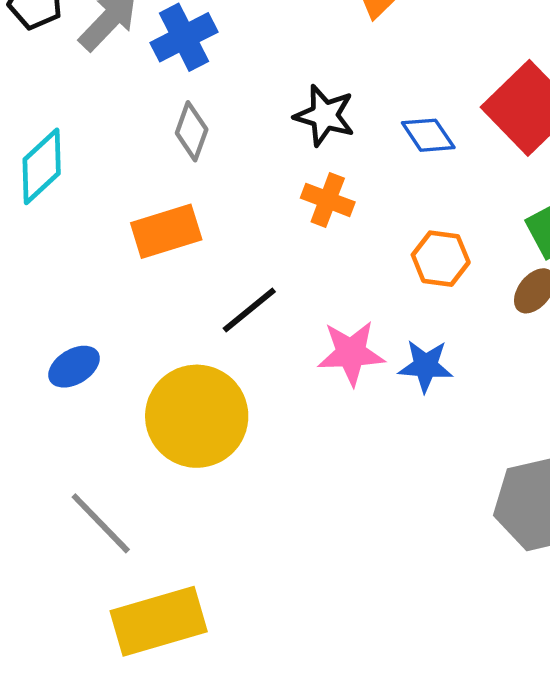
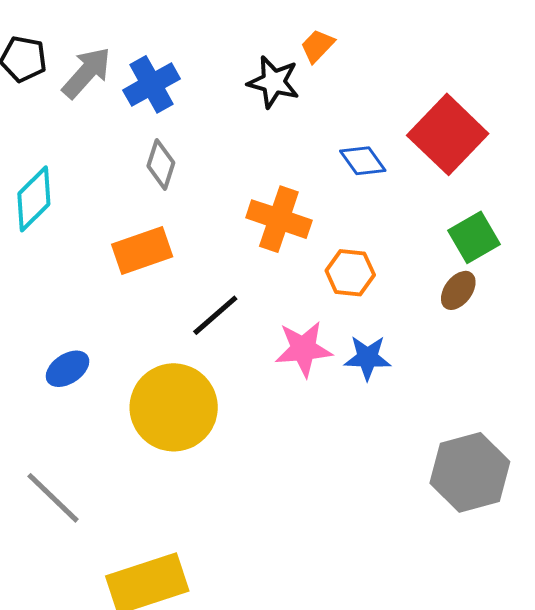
black star: (324, 116) -> (274, 82), moved
orange cross: (328, 200) -> (279, 219), size x1.4
orange hexagon: (441, 259) -> (350, 273), moved
gray line: (101, 523) -> (53, 498), moved

